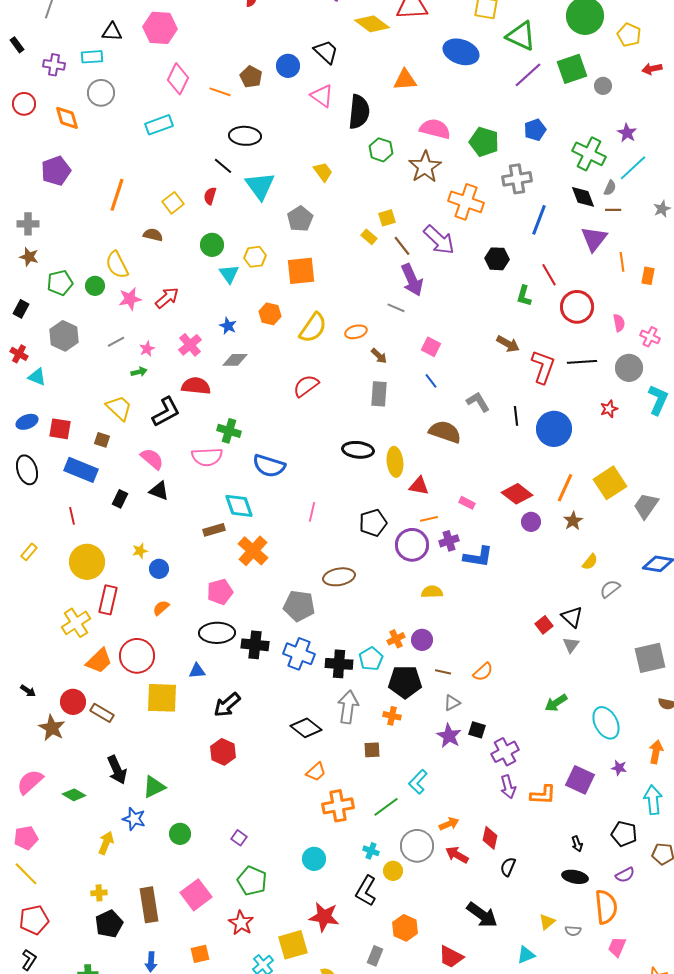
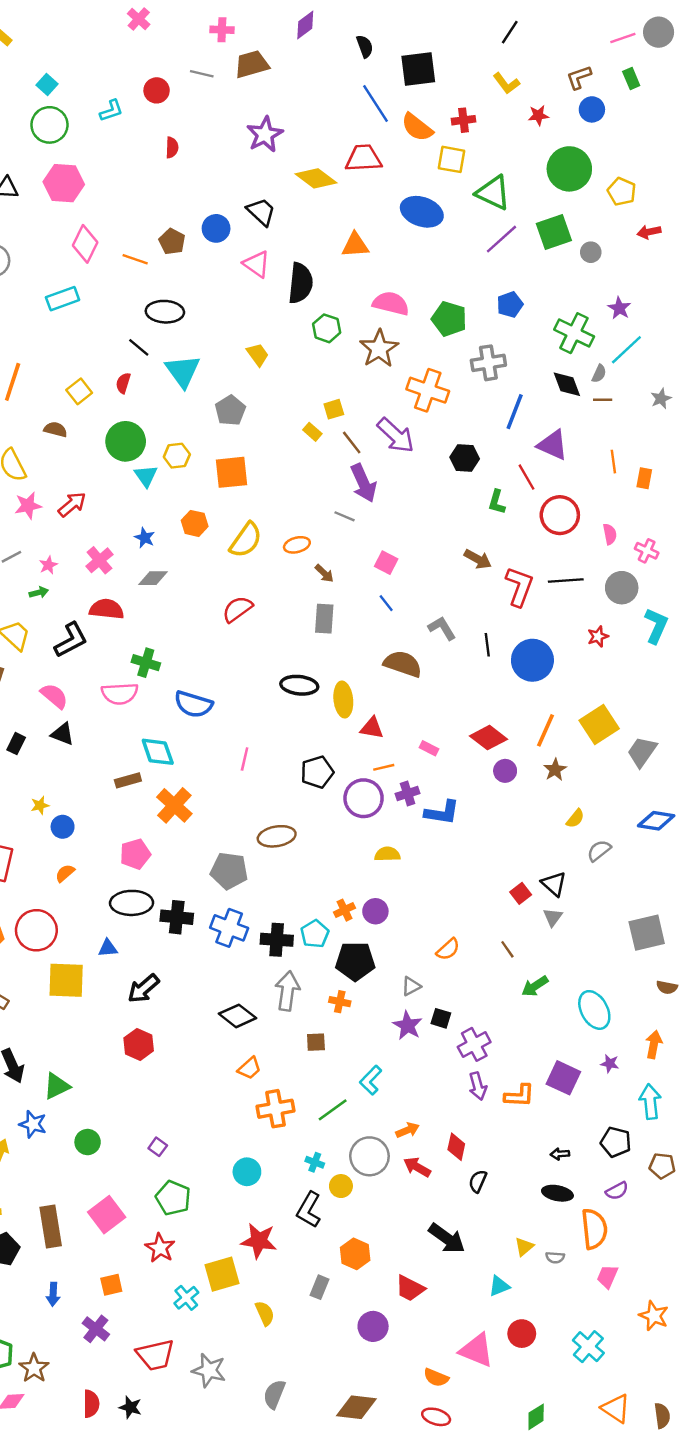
purple triangle: (594, 239) -> (553, 445), moved, turned -44
green circle: (212, 245) -> (126, 441), size x1.4
brown line: (443, 672) -> (507, 949), moved, turned 42
black arrow: (577, 844) -> (560, 1154), turned 105

